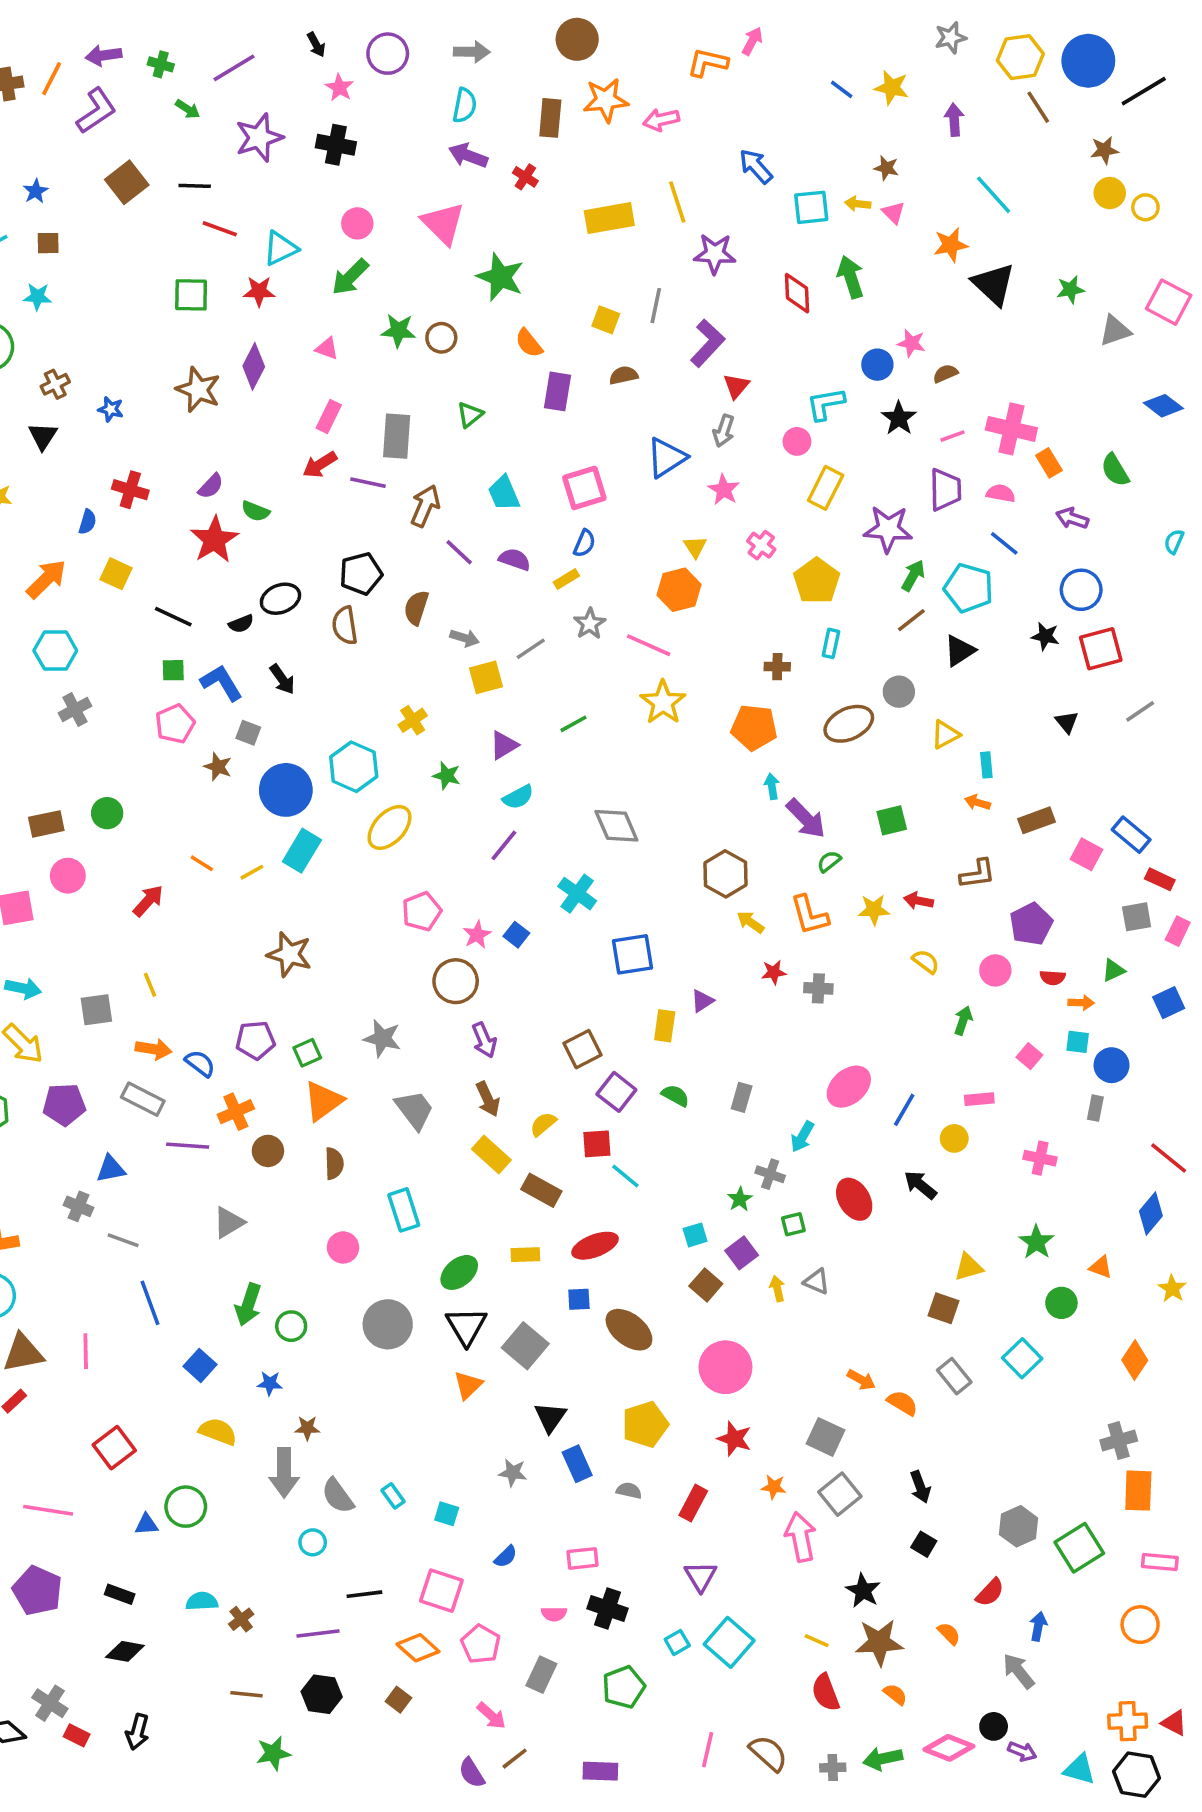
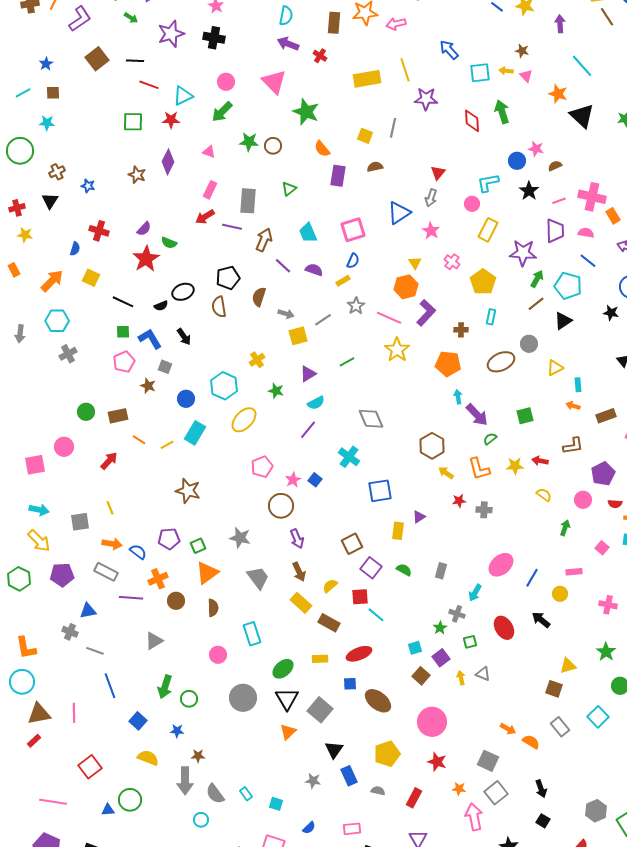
orange star: (951, 245) -> (558, 94), turned 30
purple L-shape: (708, 343) -> (426, 313), moved
brown star: (198, 390) -> (137, 175), size x0.7
blue circle: (286, 790) -> (186, 399), size x0.6
brown rectangle: (46, 824) -> (118, 416), moved

